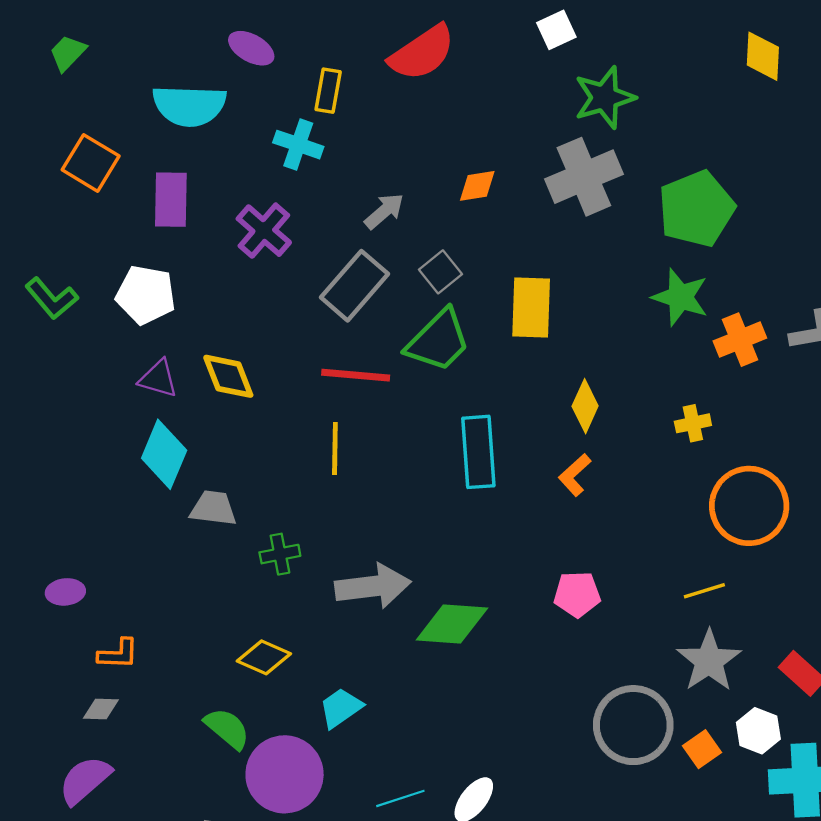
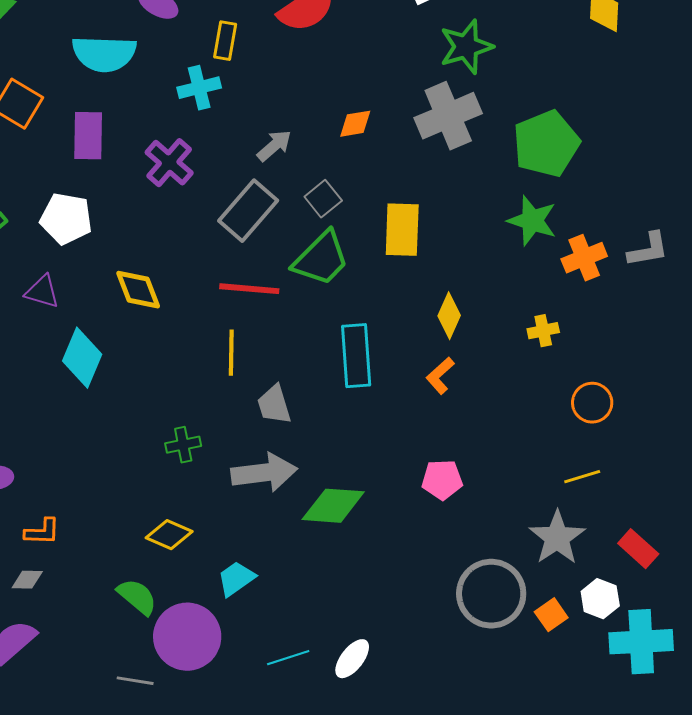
cyan cross: (298, 145) -> (199, 88), turned -33
purple triangle: (158, 379) -> (42, 292), moved
orange circle: (749, 506) -> (592, 403), size x0.6
gray trapezoid: (213, 508) -> (274, 405), moved, turned -114
yellow line: (704, 591) -> (582, 477), moved

